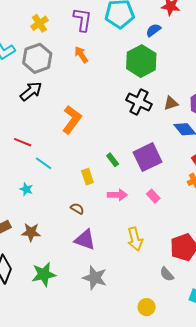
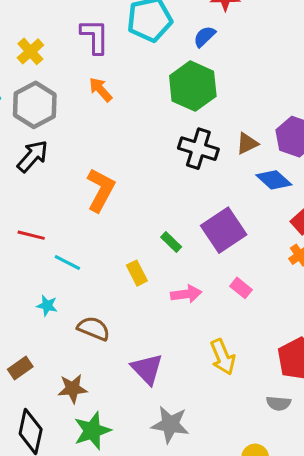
brown semicircle: (77, 209) -> (94, 328), moved, size x1.5
brown star: (31, 232) -> (73, 389), moved
purple triangle: (85, 240) -> (147, 369), turned 35
gray semicircle: (167, 274) -> (279, 403), turned -35

